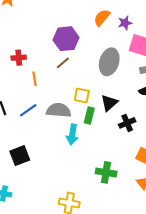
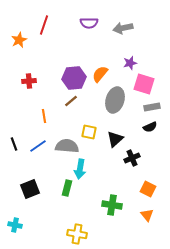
orange semicircle: (102, 18) -> (100, 74), moved
red cross: (19, 58) -> (29, 81), moved
green rectangle: (89, 116) -> (67, 188), moved

